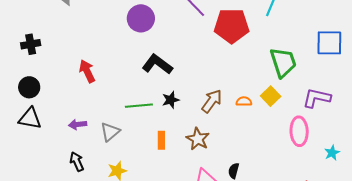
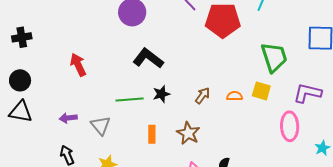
yellow square: (271, 96) -> (261, 91), turned -30
brown arrow: (212, 101) -> (202, 96), size x0.7
gray triangle: (110, 132) -> (101, 126), turned -30

